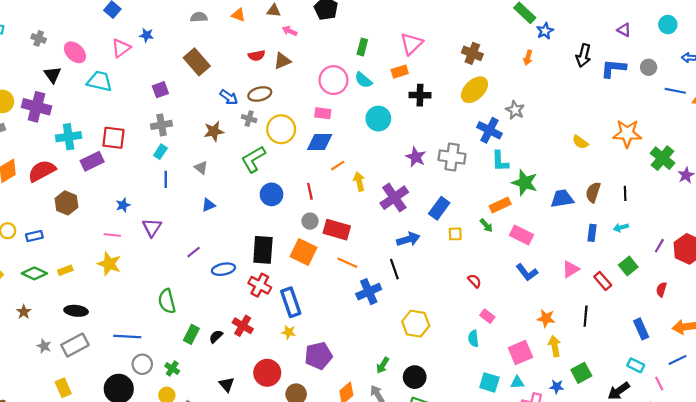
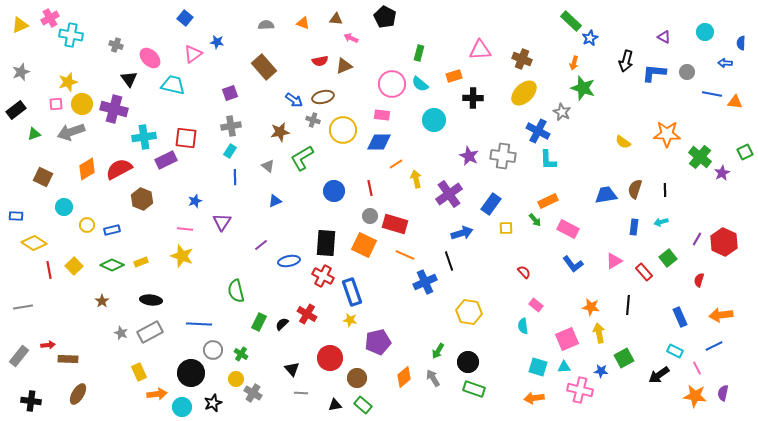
pink triangle: (411, 44) -> (480, 50), moved, turned 40
green L-shape: (253, 159) -> (302, 158), moved
green star: (525, 183) -> (583, 88), moved

